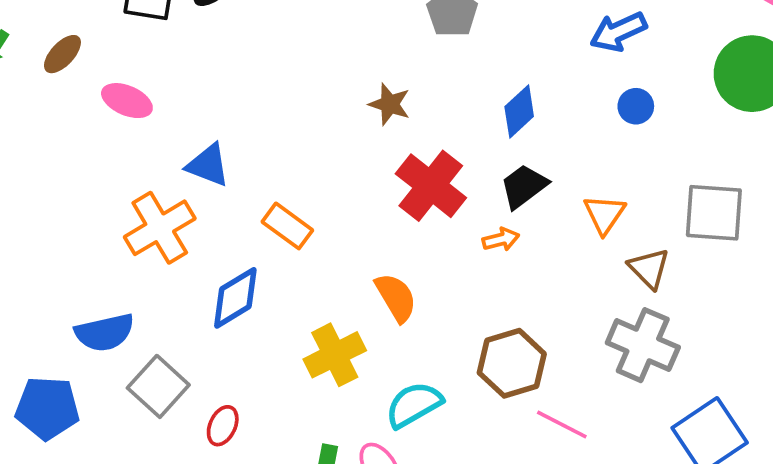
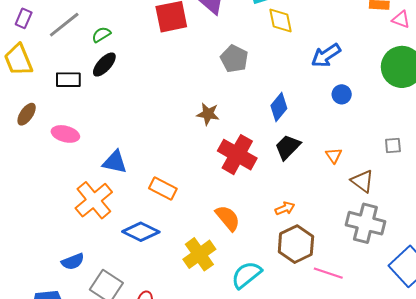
gray square: (714, 213) -> (393, 146), size x0.5
orange triangle: (604, 214) -> (334, 156), size x0.7
orange arrow: (501, 239) -> (285, 208), moved
blue diamond: (235, 298) -> (141, 232), turned 66
blue semicircle: (105, 332) -> (73, 262), size x0.7

